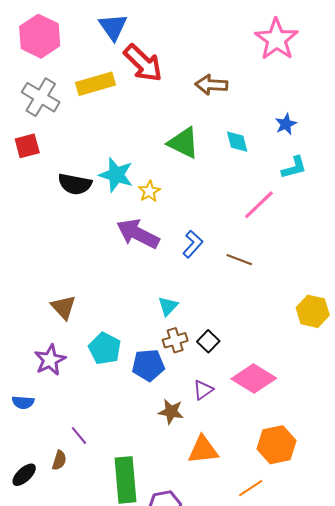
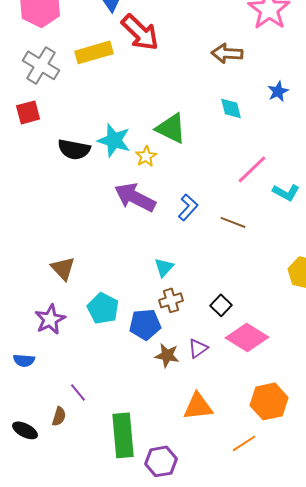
brown arrow: (211, 85) -> (227, 53), moved
green triangle: (183, 143) -> (171, 128), moved
cyan L-shape: (294, 168) -> (286, 192), moved, turned 44
black square: (208, 341) -> (221, 305), moved
brown star: (171, 412) -> (167, 355), moved
black ellipse: (24, 475) -> (25, 430), turned 70

